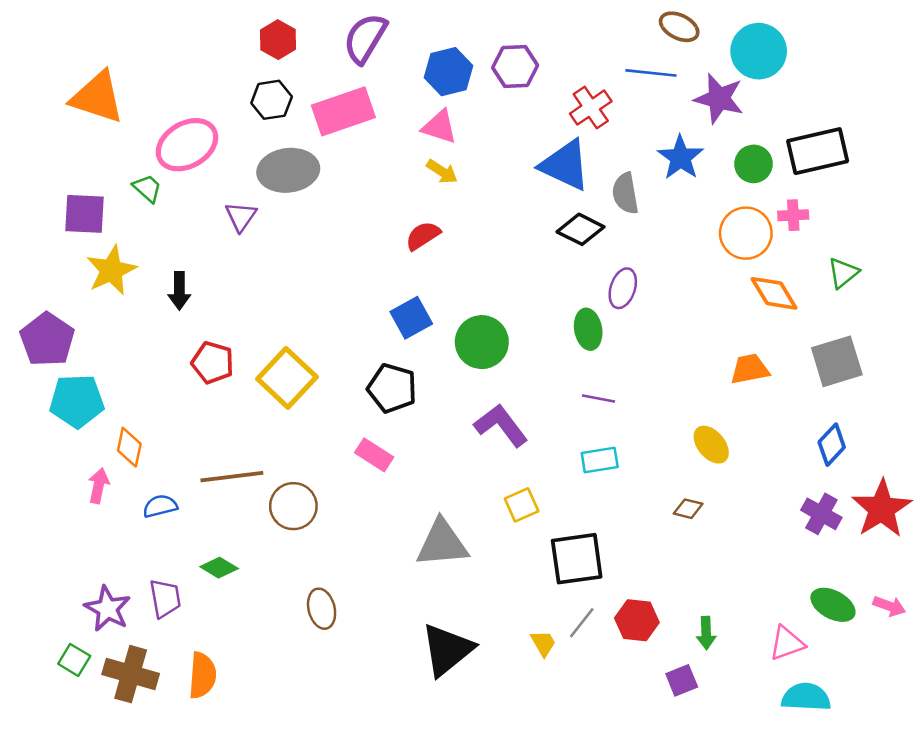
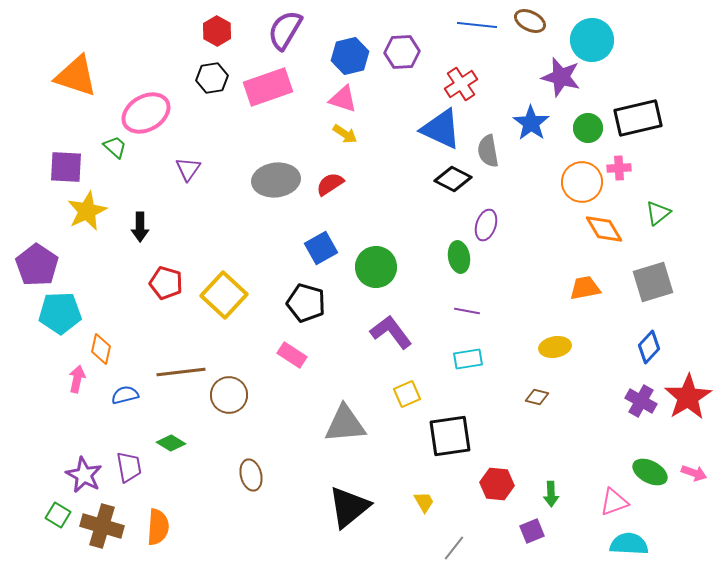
blue line: (651, 73) -> (477, 25), moved
gray ellipse: (288, 170) -> (276, 180), moved
yellow ellipse: (711, 445) -> (555, 347), turned -60
gray line: (582, 623) -> (454, 548), moved

